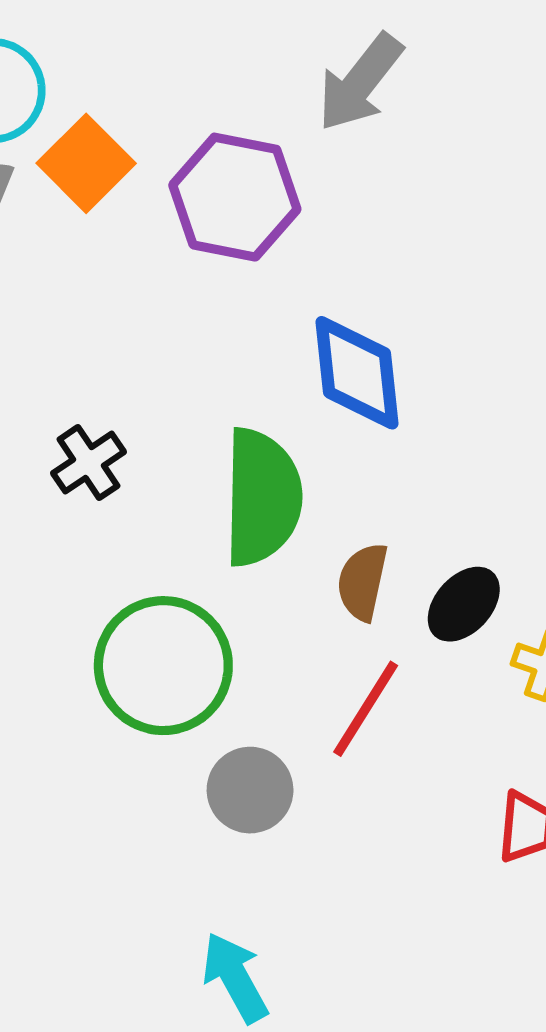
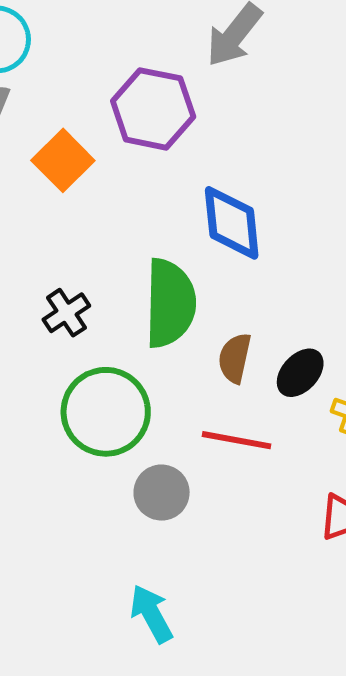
orange square: (86, 163) -> (63, 160), moved
black cross: (89, 463) -> (66, 313), moved
red line: (366, 709) -> (236, 440), turned 68

